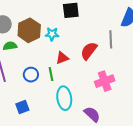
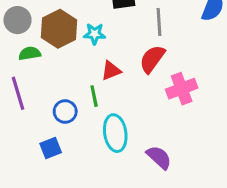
gray line: (111, 39) -> (159, 22), moved
blue circle: (31, 75) -> (65, 112), moved
pink cross: (105, 81) -> (182, 89), moved

